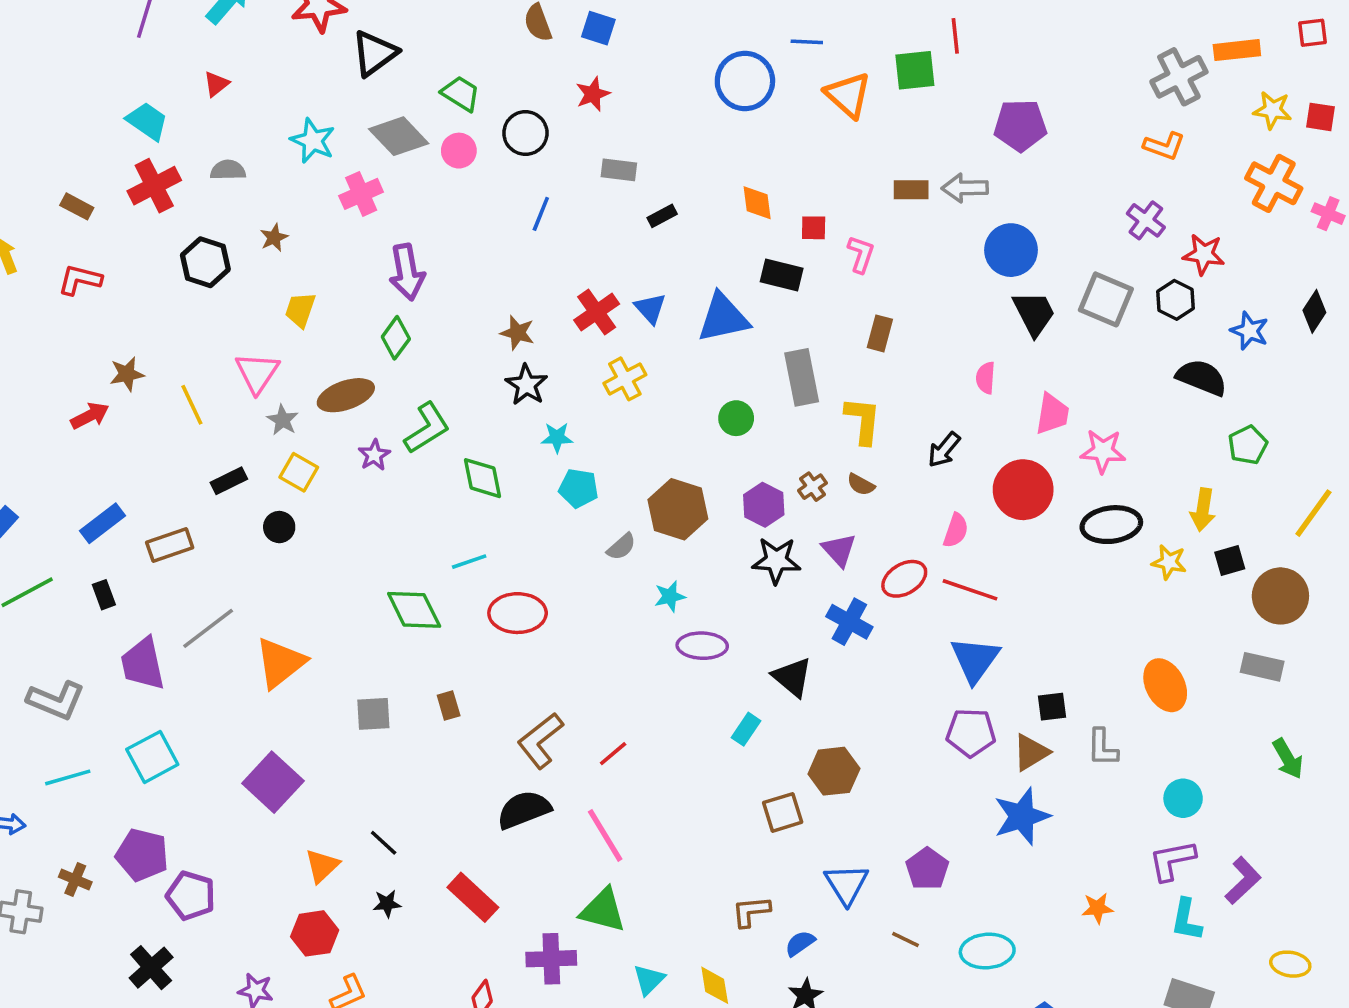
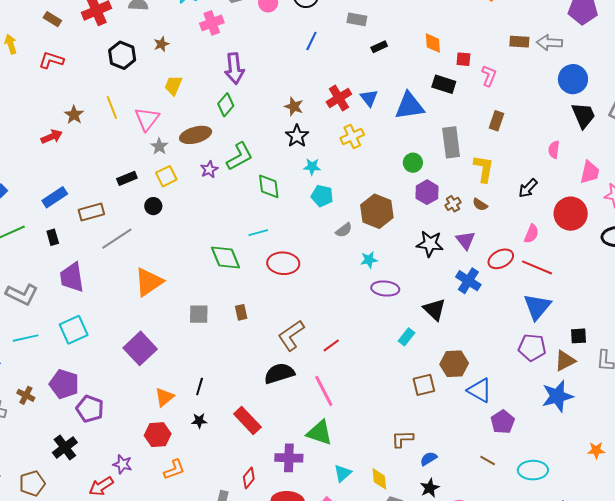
brown star: (127, 374) -> (74, 115), turned -30
yellow line: (192, 405) -> (112, 107), moved
yellow square: (299, 472) -> (166, 176), turned 30
purple hexagon: (764, 505) -> (427, 192), moved
gray line: (208, 628) -> (117, 239), moved
black line: (384, 843) -> (200, 387), turned 60
blue triangle: (846, 884) -> (480, 390), moved, turned -32

